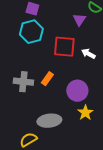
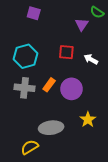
cyan hexagon: (31, 32) -> (26, 56), moved
red square: (64, 47) -> (66, 52), size x0.7
purple circle: (77, 91) -> (71, 89), moved

